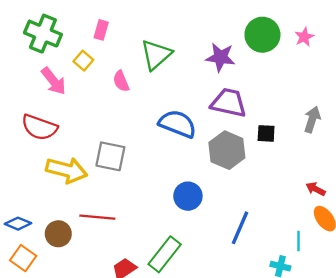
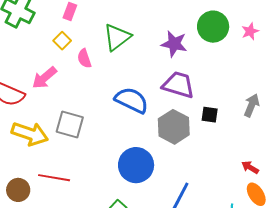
yellow square: (83, 61) -> (62, 41), moved
pink arrow: (54, 81) -> (44, 78), moved, turned 84
blue circle: (188, 196) -> (136, 165), size x1.4

